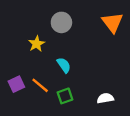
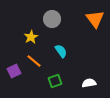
cyan semicircle: (64, 65) -> (61, 51), moved
orange line: (40, 85) -> (34, 61), moved

